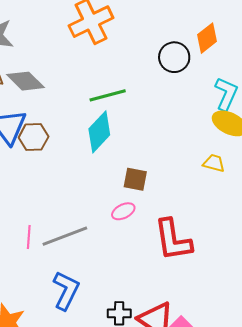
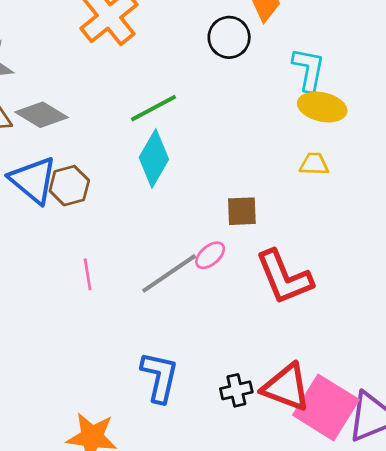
brown square: (135, 179) -> (242, 211), moved
gray line: (65, 236) -> (169, 273), moved
pink line: (29, 237) -> (88, 274), moved

